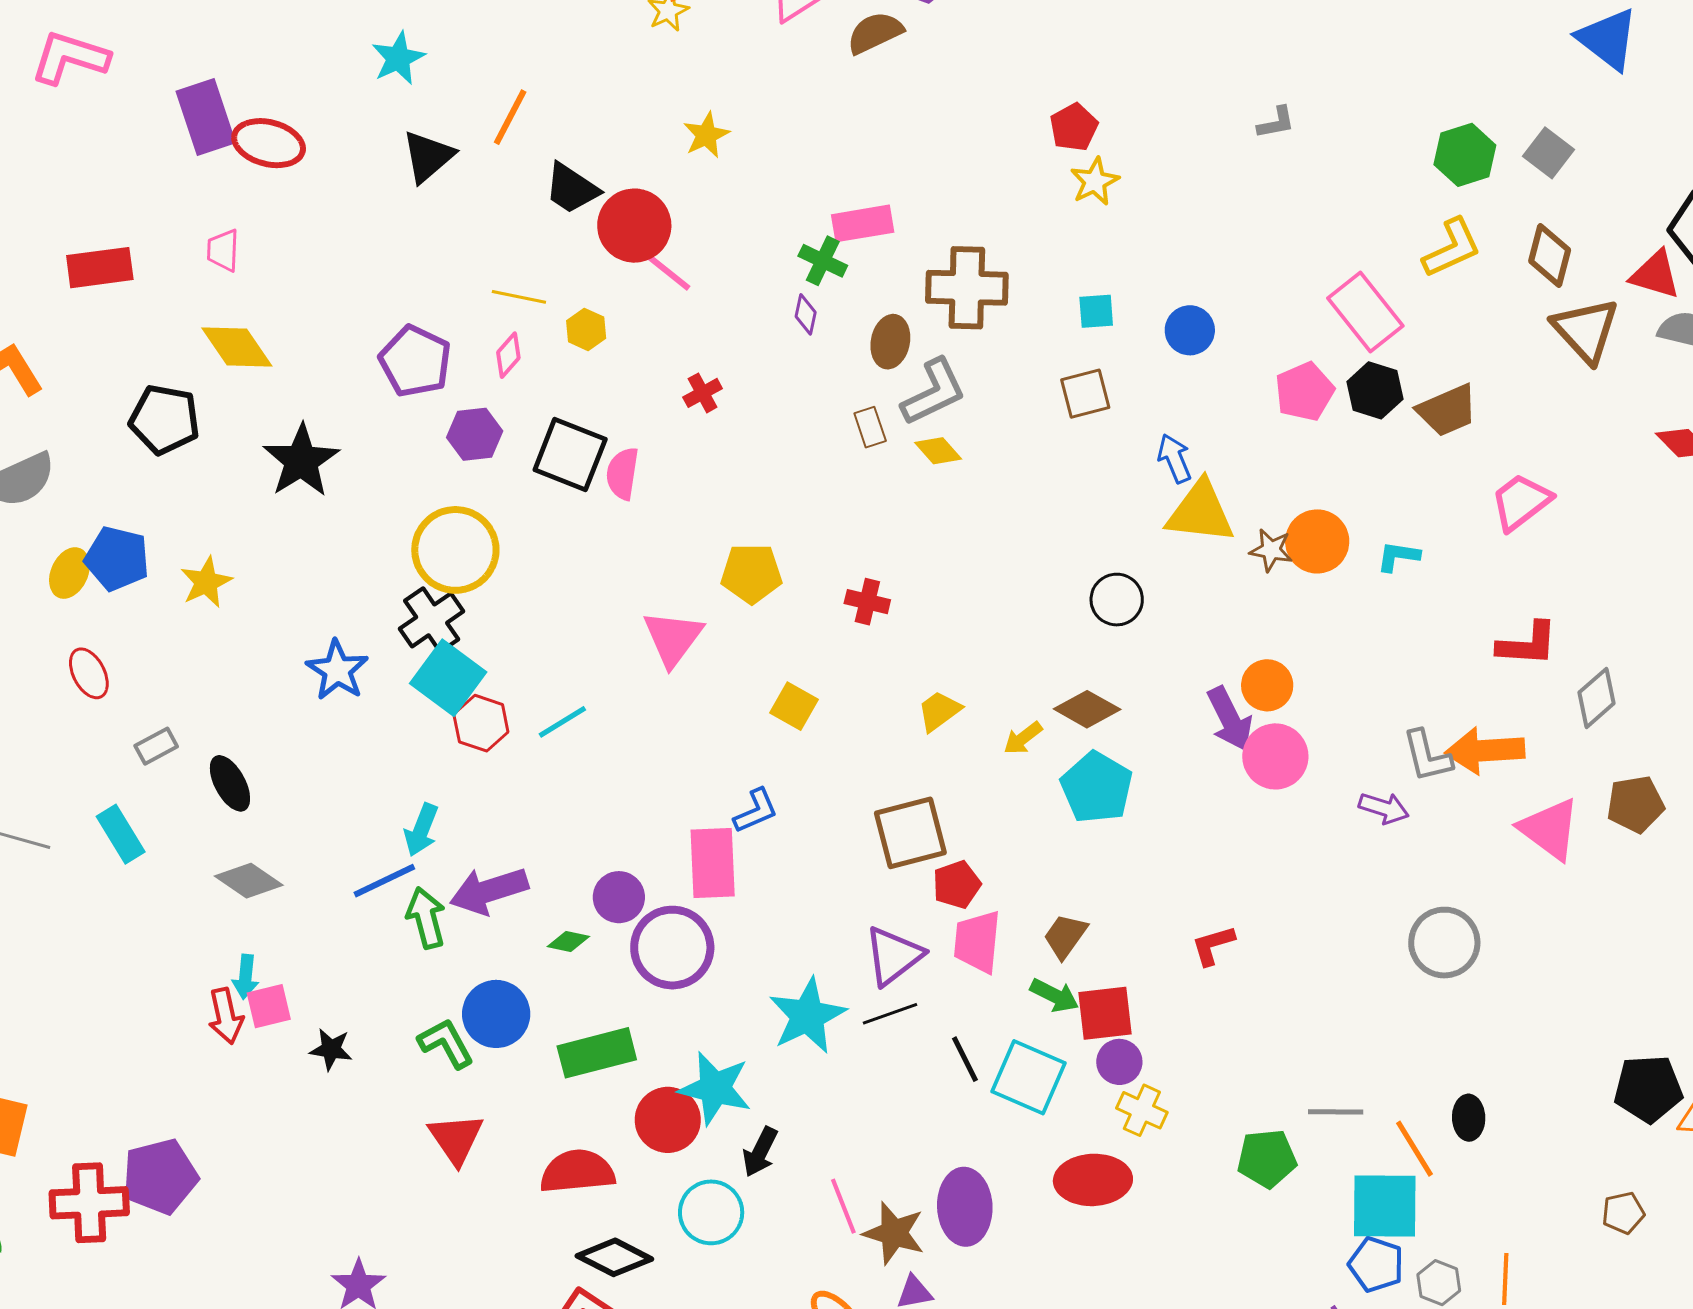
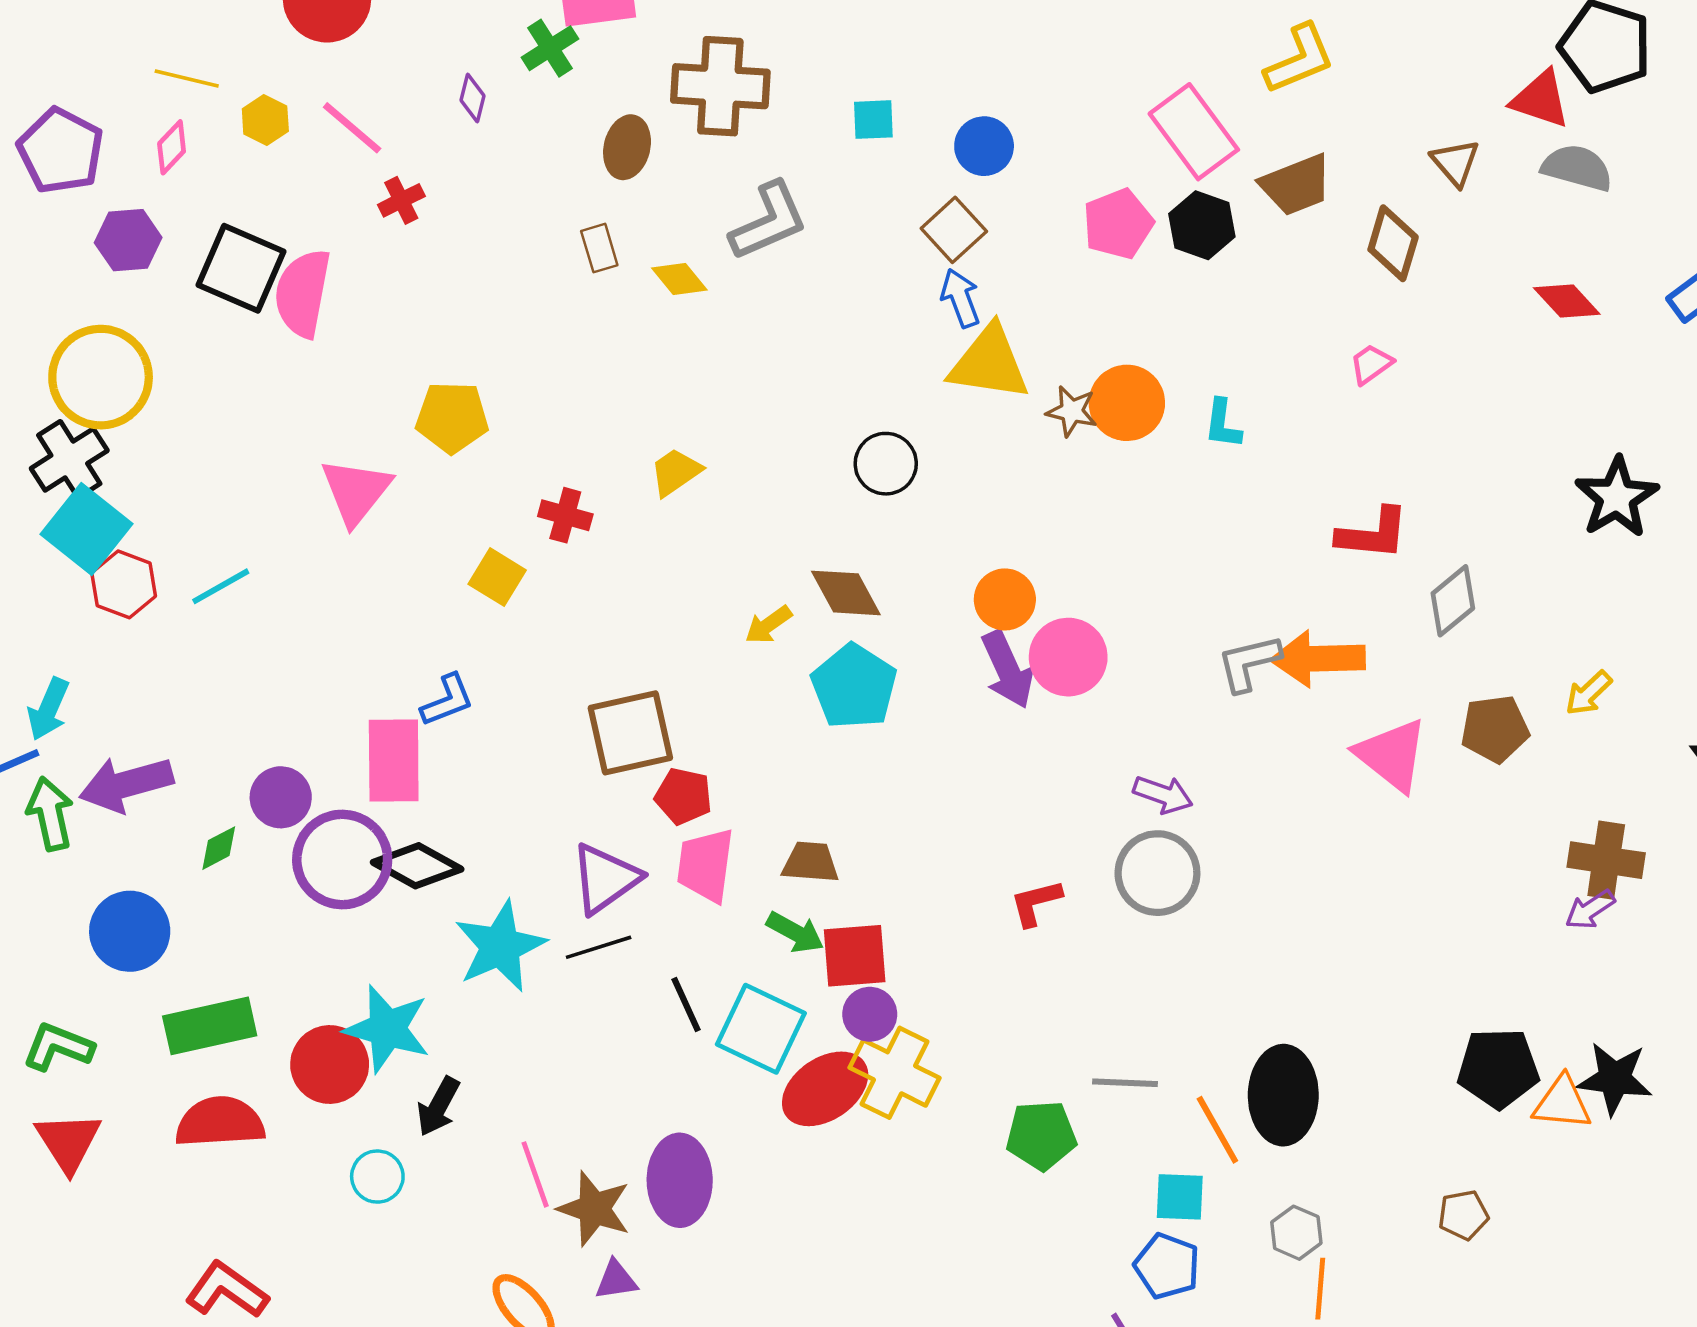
brown diamond: (1550, 255) -> (1393, 243), moved
green cross: (823, 261) -> (550, 48), turned 30
pink line: (665, 270) -> (352, 128), moved
purple diamond: (806, 314) -> (472, 98), moved
brown triangle: (1586, 330) -> (1455, 163), size x0.6
gray L-shape: (934, 392) -> (769, 221), moved
brown square: (1085, 394) -> (954, 230), moved, turned -30
brown trapezoid: (1447, 410) -> (1296, 185), moved
pink semicircle: (622, 474) -> (303, 293), size x1.4
pink trapezoid: (1521, 502) -> (1371, 364), size x0.6
cyan L-shape: (1398, 556) -> (1223, 424), turned -93
red cross: (867, 602) -> (565, 515), moved
orange circle: (1267, 685) -> (1005, 599), moved
brown diamond: (1087, 709) -> (846, 593), turned 30
yellow trapezoid: (939, 711) -> (676, 472), moved
purple arrow: (1230, 719) -> (1008, 670), moved
gray L-shape: (1427, 756) -> (1249, 663), turned 88
purple arrow: (1384, 808) -> (1163, 795), moved
red pentagon: (957, 884) -> (683, 796), turned 30
brown trapezoid: (1065, 936) -> (810, 862), turned 57
green diamond: (568, 942) -> (219, 848), turned -42
gray circle: (1444, 943) -> (1157, 873), moved
red L-shape: (1213, 945) -> (1036, 903), moved
green L-shape: (446, 1043) -> (58, 1047), moved, turned -42
green rectangle: (597, 1053) -> (210, 1026), moved
yellow cross: (1142, 1110) -> (894, 1073), size x1.5
black ellipse: (1469, 1118) -> (1283, 1095), size x1.8
red triangle: (456, 1139) -> (68, 1142), moved
red ellipse: (1093, 1180) -> (825, 1089), moved, turned -34
cyan square: (1385, 1206) -> (1180, 1197), size x0.6
cyan circle: (711, 1212) -> (377, 1177), size x0.7
black diamond: (614, 1257) -> (417, 866), moved
gray hexagon: (1439, 1283) -> (1296, 1233), moved

